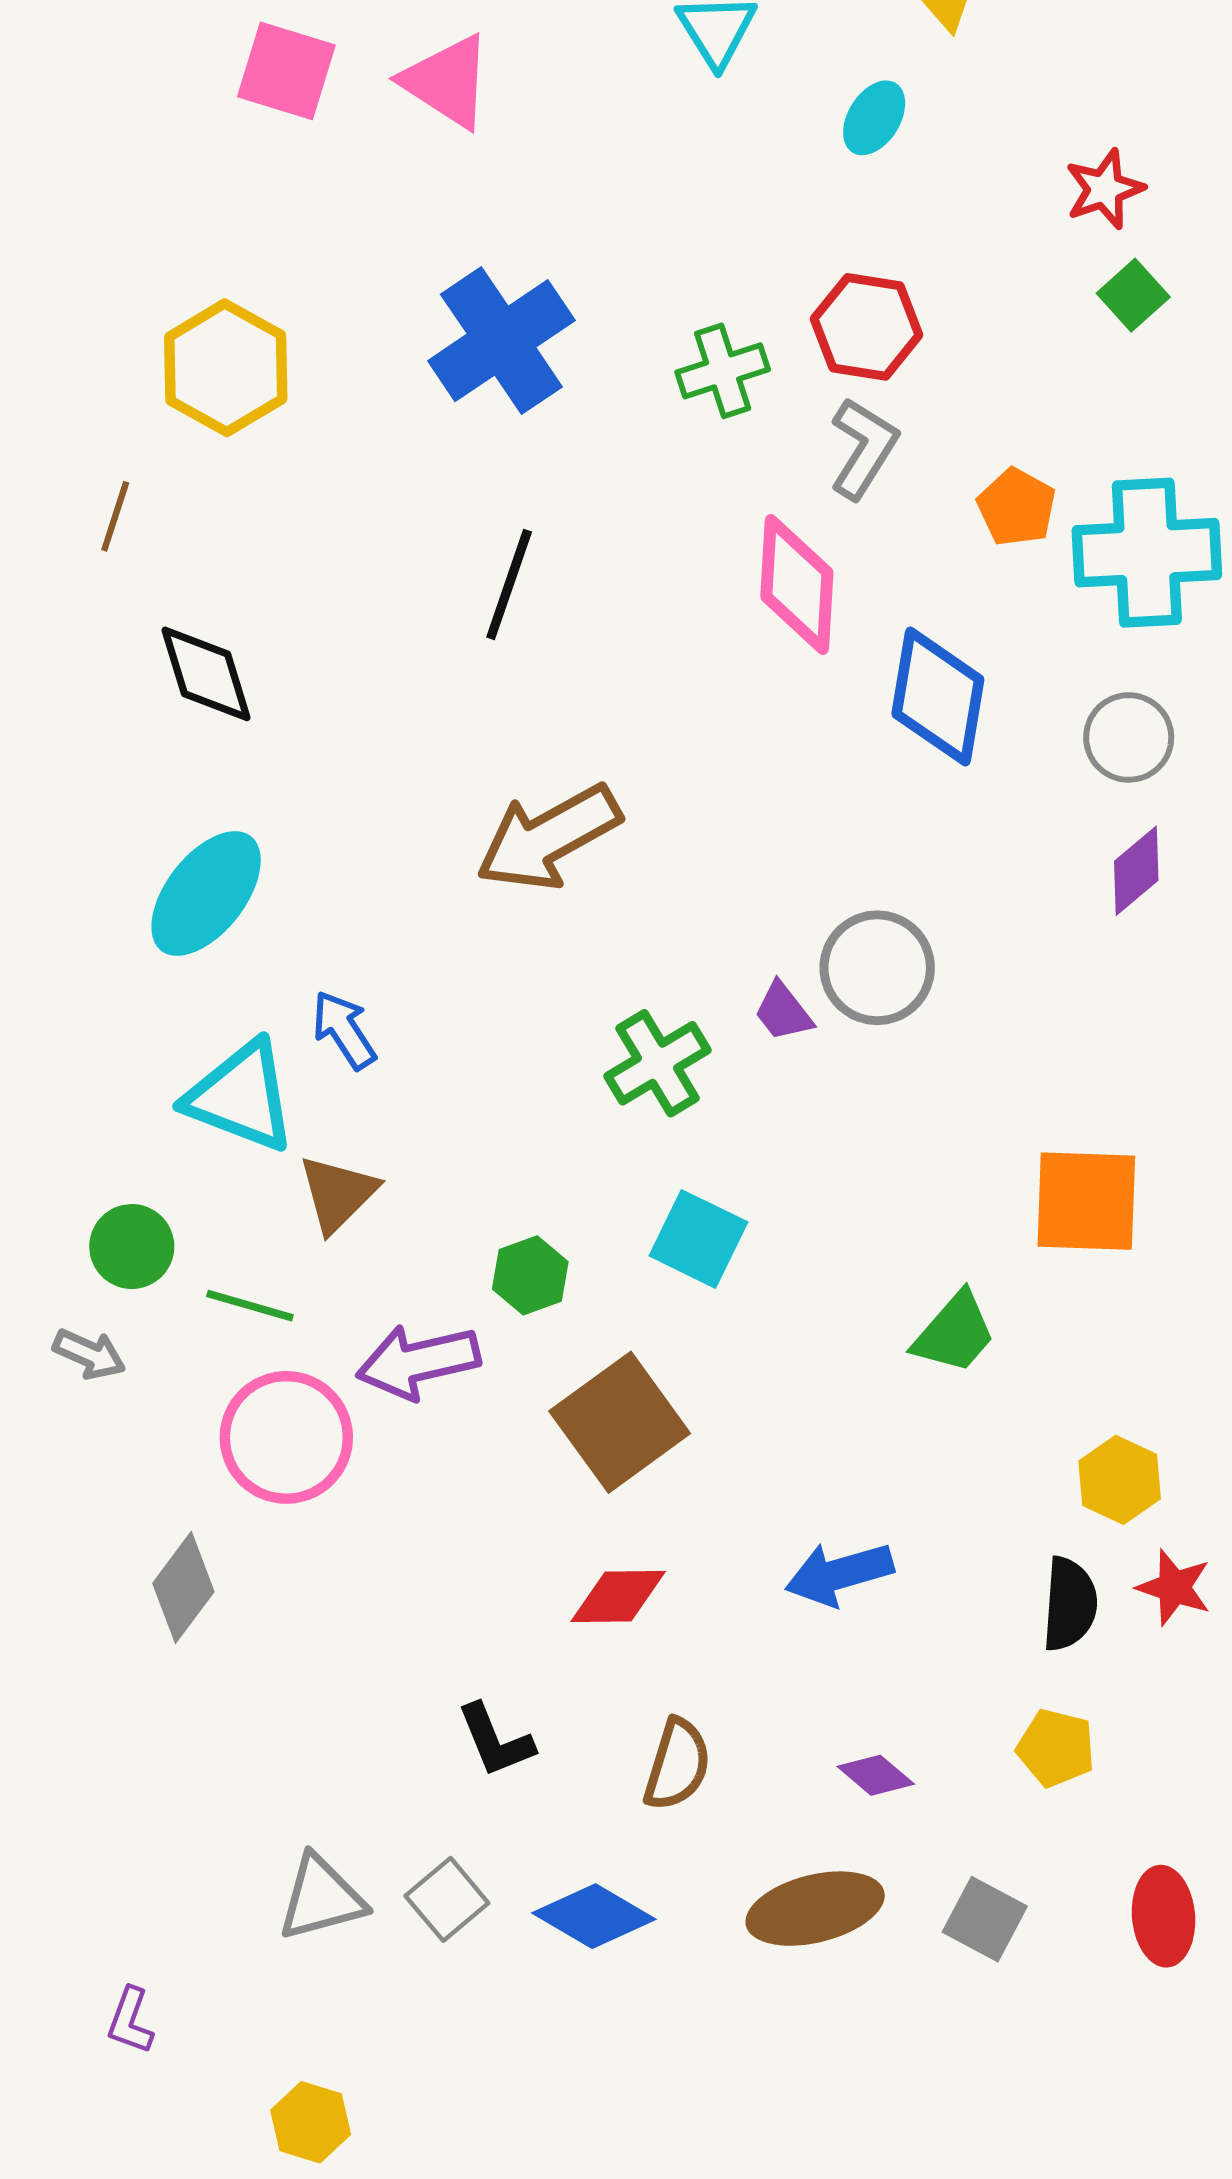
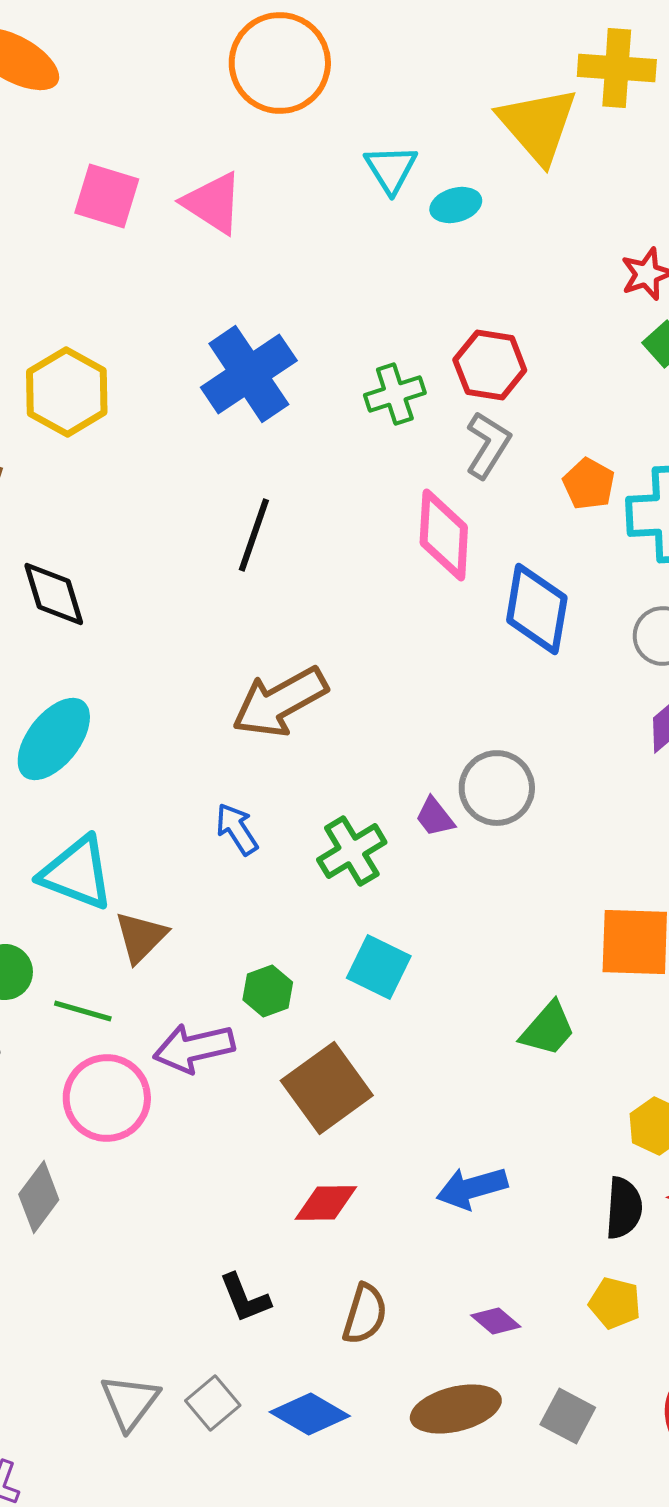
cyan ellipse: (874, 118) -> (456, 205), moved, turned 42
blue arrow: (344, 1030) -> (237, 829), moved
gray triangle: (321, 1898) -> (130, 1402), turned -38

